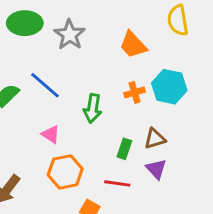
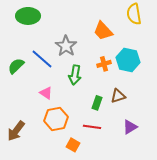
gray star: (70, 35) -> (66, 46), moved
purple triangle: (156, 169) -> (130, 127), moved, turned 42

